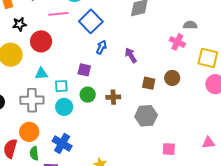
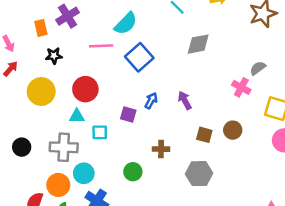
gray semicircle: (190, 25) -> (258, 68), turned -40
red circle: (41, 41) -> (85, 89), moved
blue arrow: (101, 47) -> (151, 101), moved
green circle: (88, 95) -> (133, 172), moved
cyan circle: (64, 107) -> (84, 173), moved

